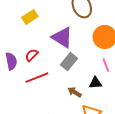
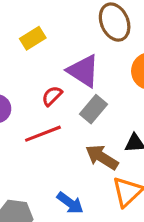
red semicircle: (32, 55) -> (52, 96), moved
brown arrow: (75, 92) -> (102, 157), size x1.5

